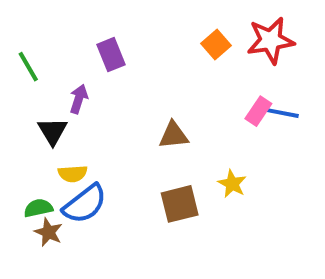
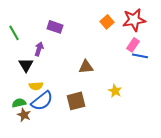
purple rectangle: (111, 55) -> (55, 27), turned -49
pink rectangle: (258, 111) -> (133, 45), moved
brown square: (180, 204) -> (76, 101), moved

